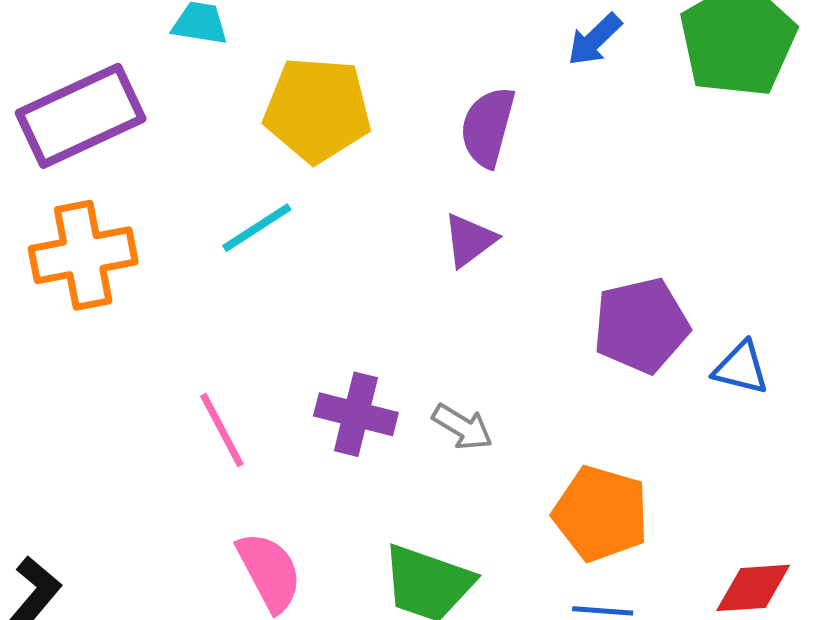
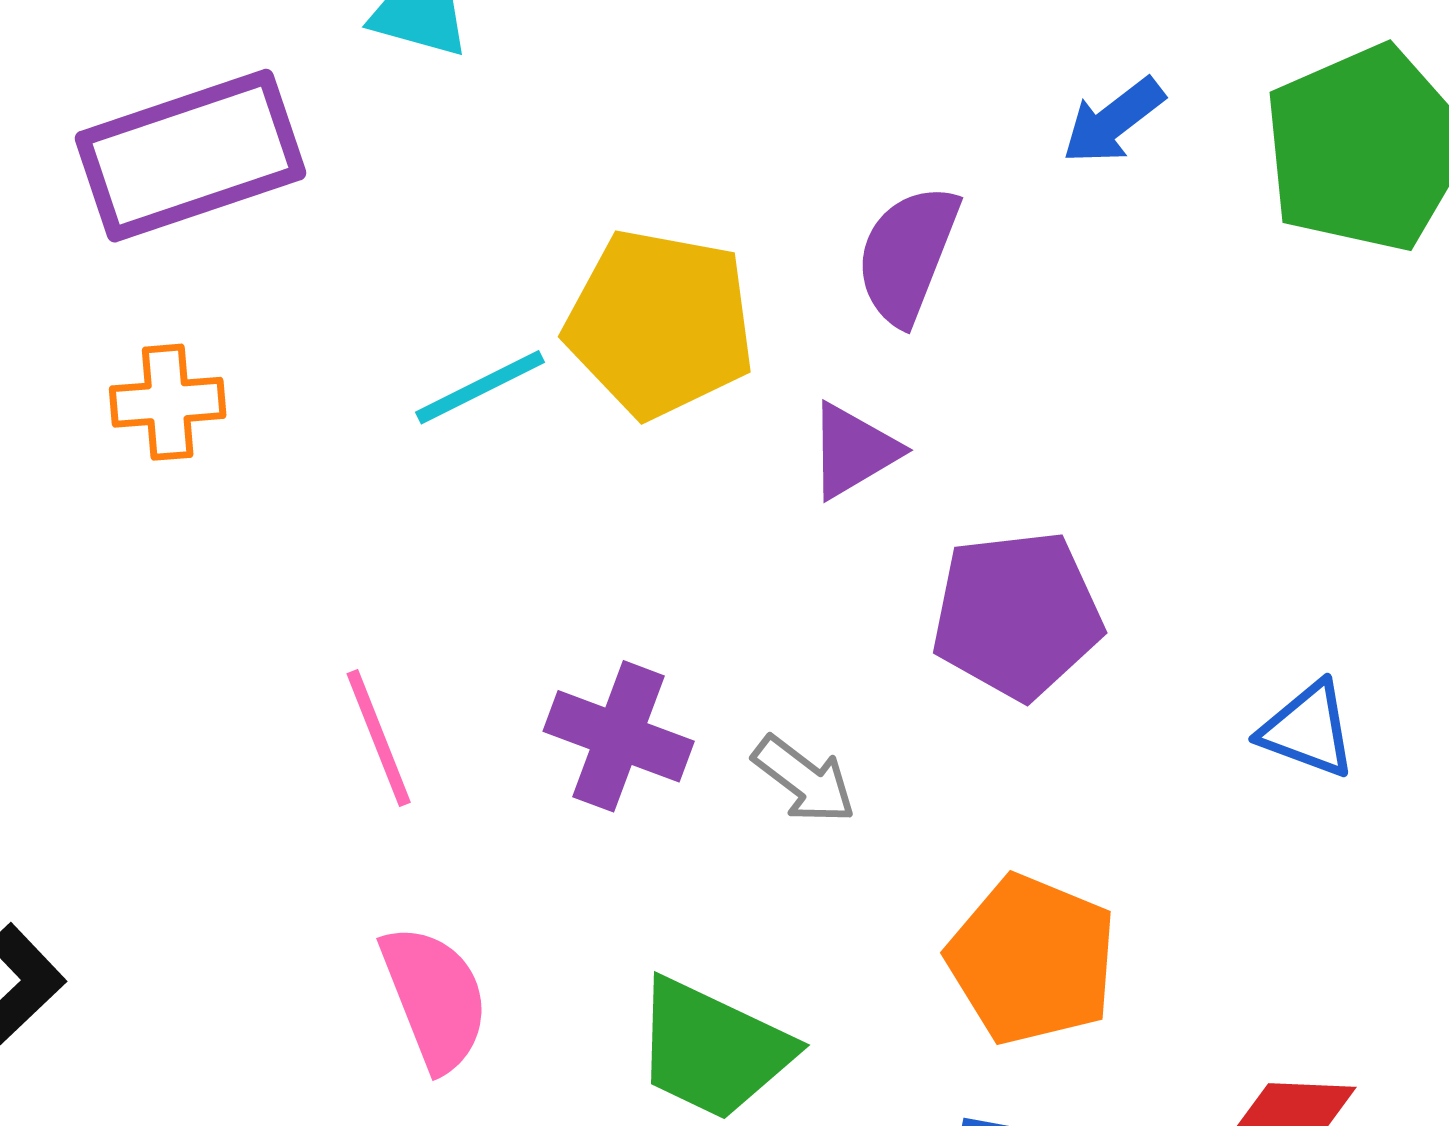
yellow pentagon: (317, 110) -> (660, 323), moved
orange cross: (83, 255) -> (168, 402), size x0.6
purple pentagon: (641, 326) -> (1017, 615), moved

